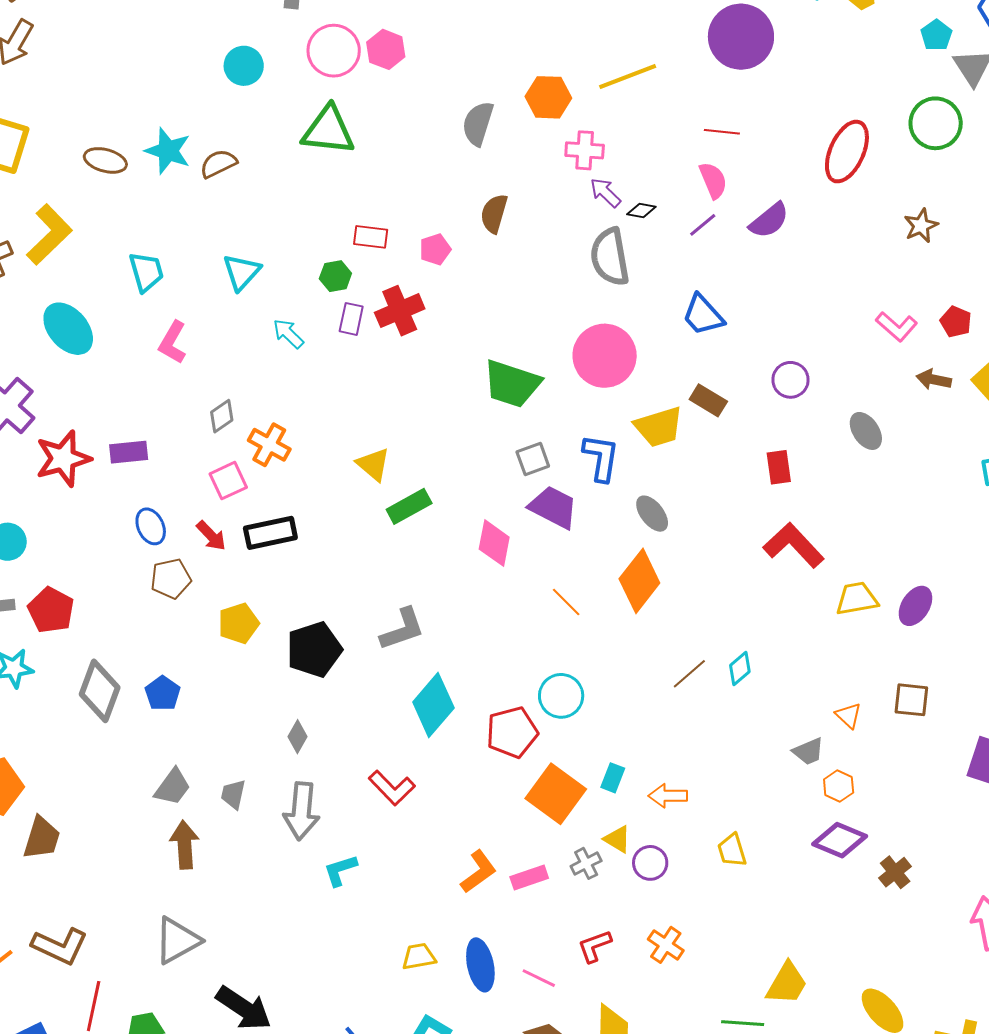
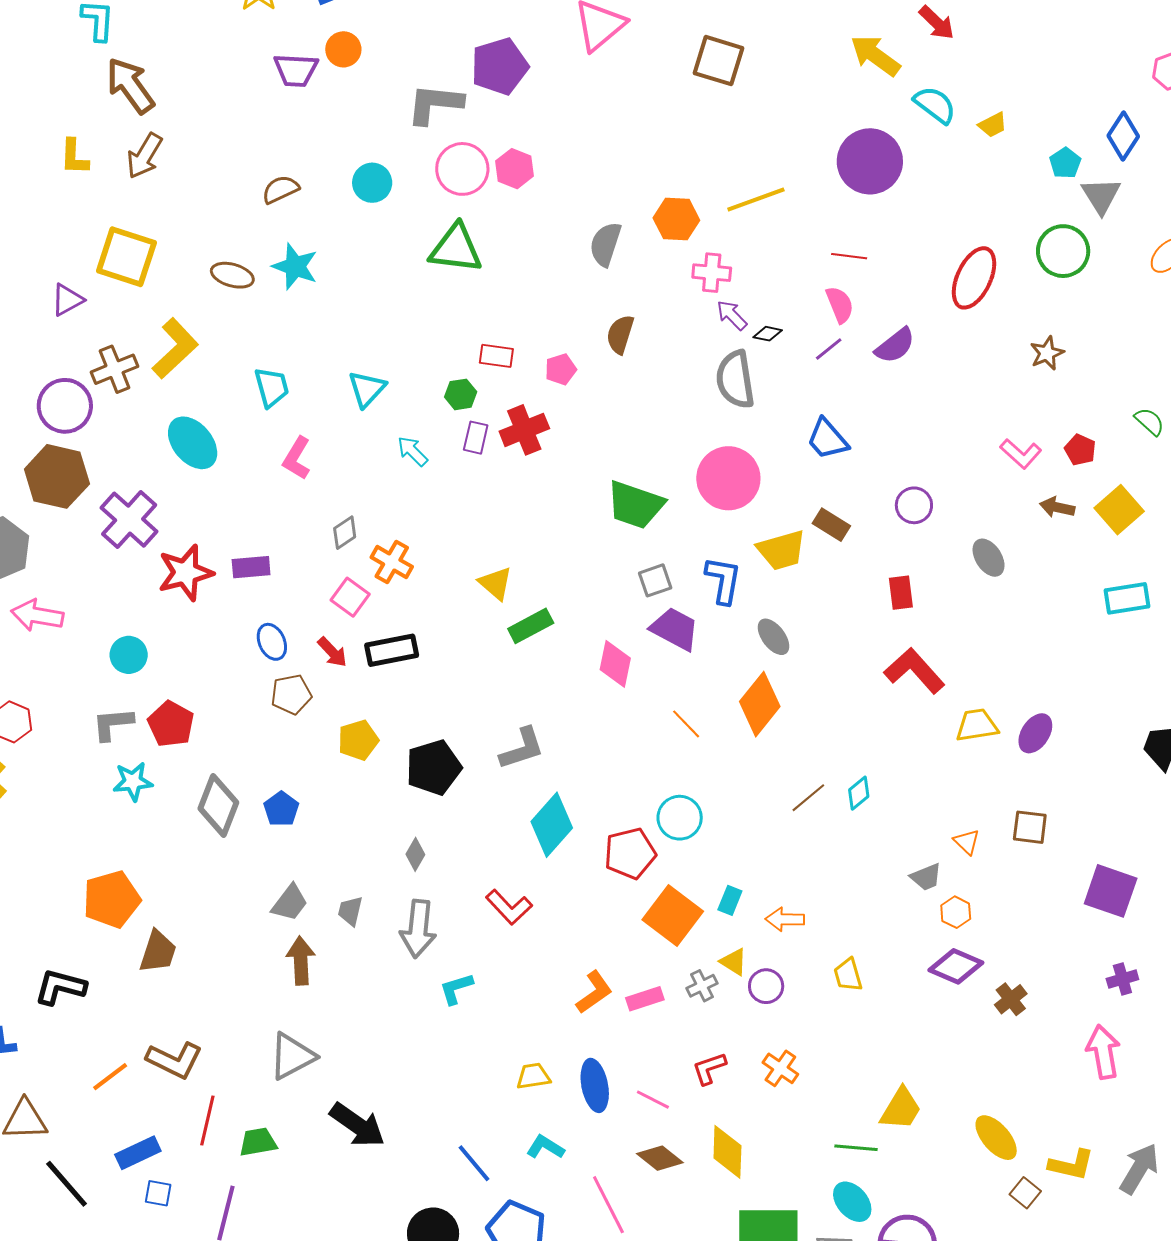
brown semicircle: (218, 164) -> (280, 189), moved
pink square: (228, 481) -> (350, 597), turned -30

